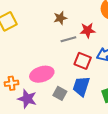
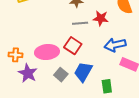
red square: (83, 61) -> (73, 46), moved

